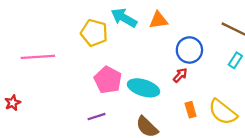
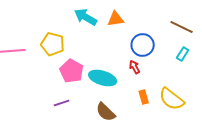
yellow pentagon: (94, 33) -> (53, 44), moved
red arrow: (180, 75) -> (135, 67), turned -72

